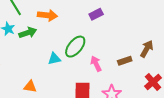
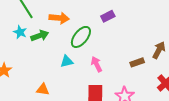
green ellipse: (75, 47) -> (81, 37), moved
pink arrow: (96, 64) -> (97, 64), moved

